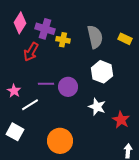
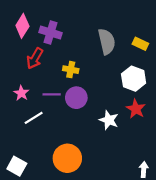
yellow cross: (63, 40) -> (71, 70), moved
white hexagon: (102, 72) -> (134, 79), moved
pink star: (14, 91) -> (21, 93), moved
red star: (121, 120) -> (136, 109), moved
white square: (15, 132) -> (17, 166), moved

